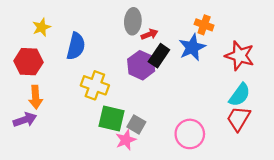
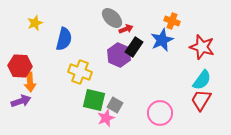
gray ellipse: (133, 21) -> (112, 18), turned -50
red hexagon: (28, 62) -> (20, 66), moved

